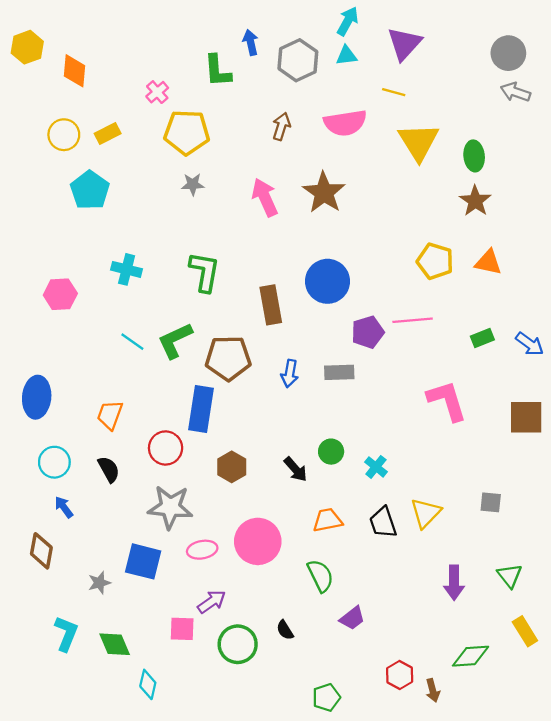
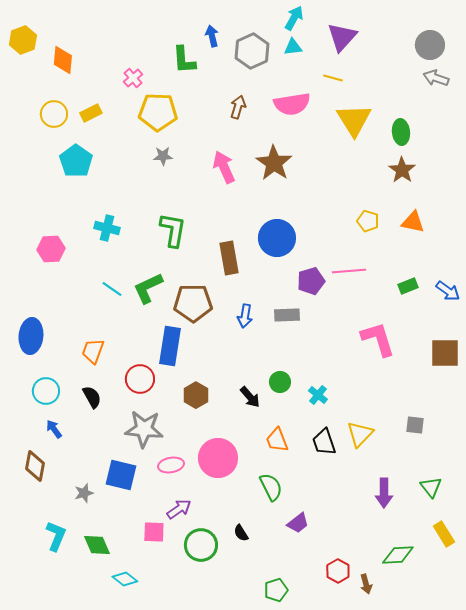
yellow pentagon: (435, 261) -> (368, 221), size x0.7
orange trapezoid: (327, 520) -> (277, 440), turned -100
cyan diamond: (148, 684) -> (125, 579), turned -65

